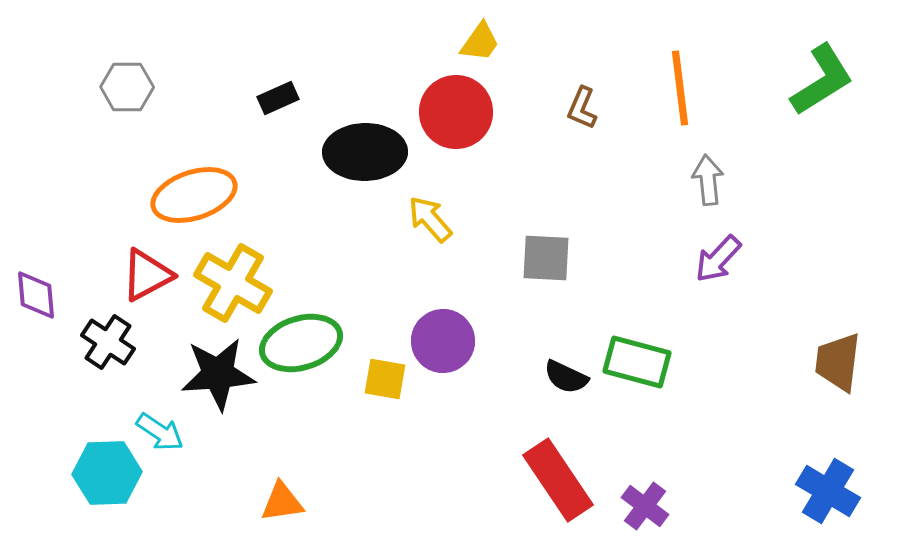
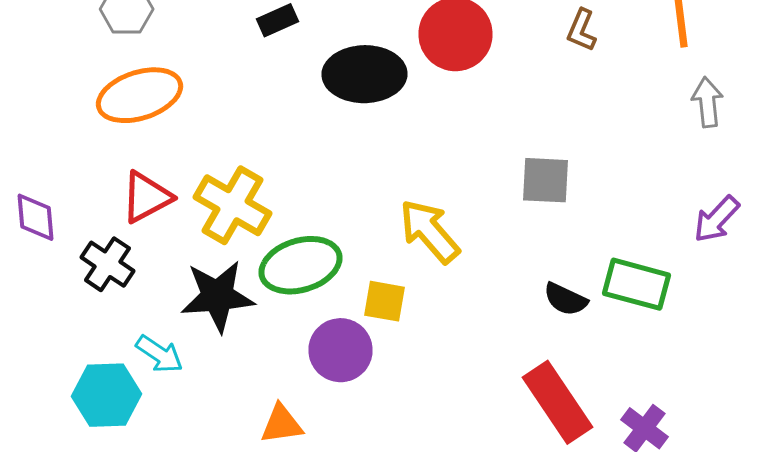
orange ellipse: (194, 195) -> (140, 95), moved
yellow arrow: (430, 219) -> (430, 231), moved, size x1.4
purple arrow: (718, 259) -> (716, 219), moved
purple circle: (443, 341) -> (340, 350), moved

